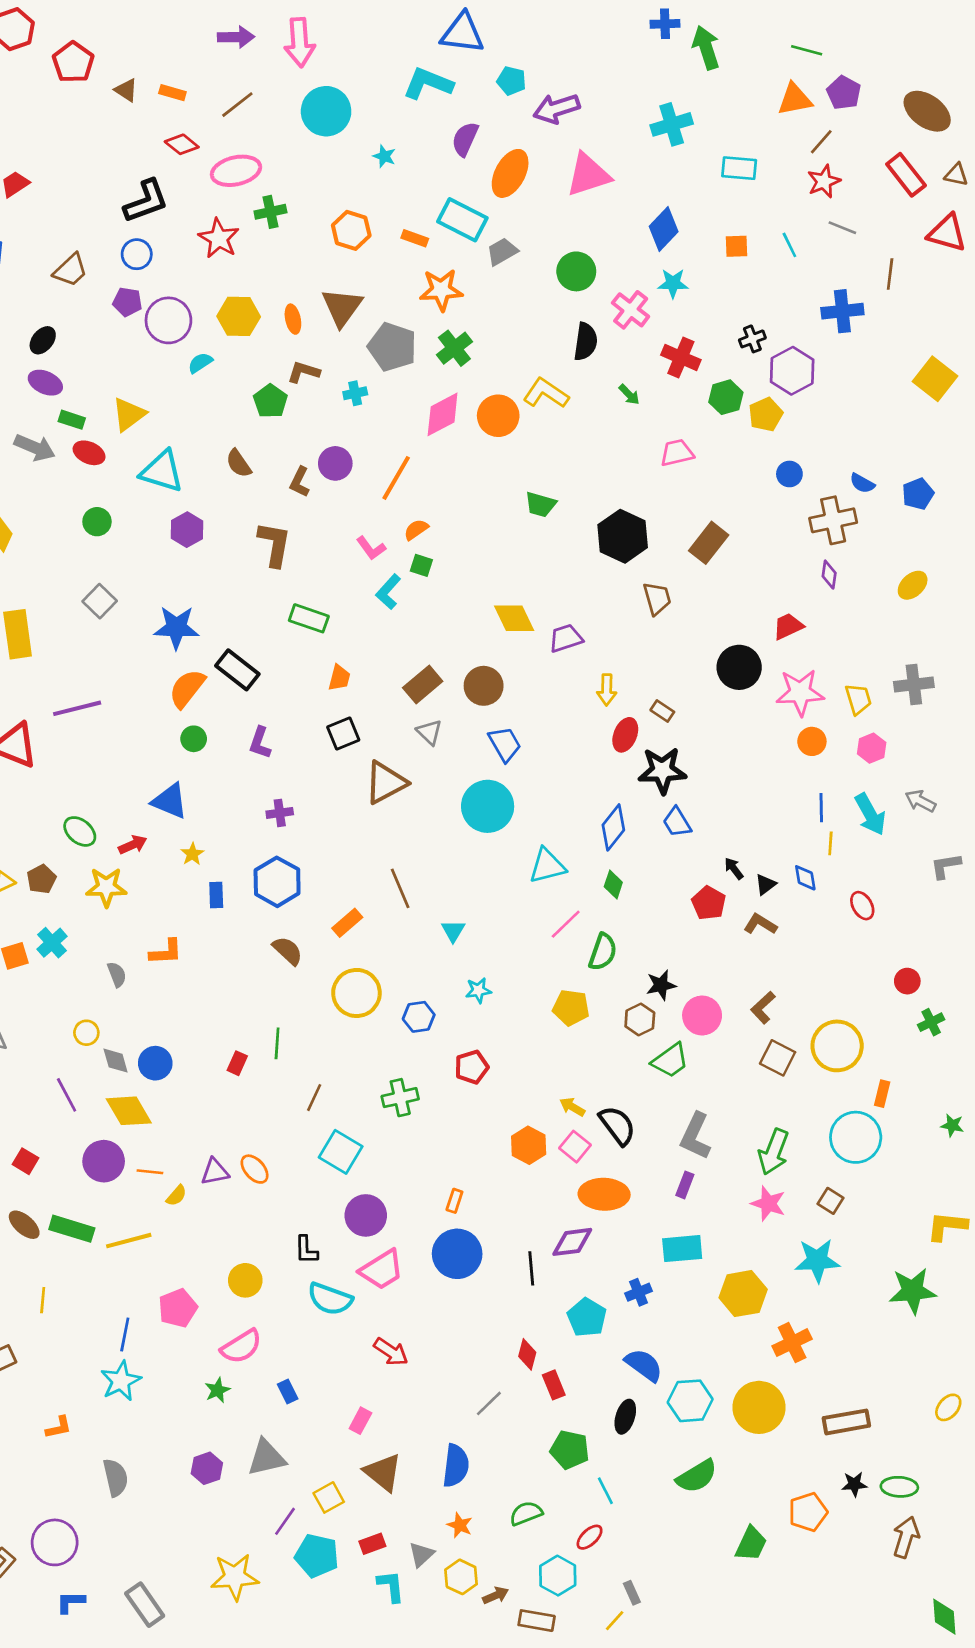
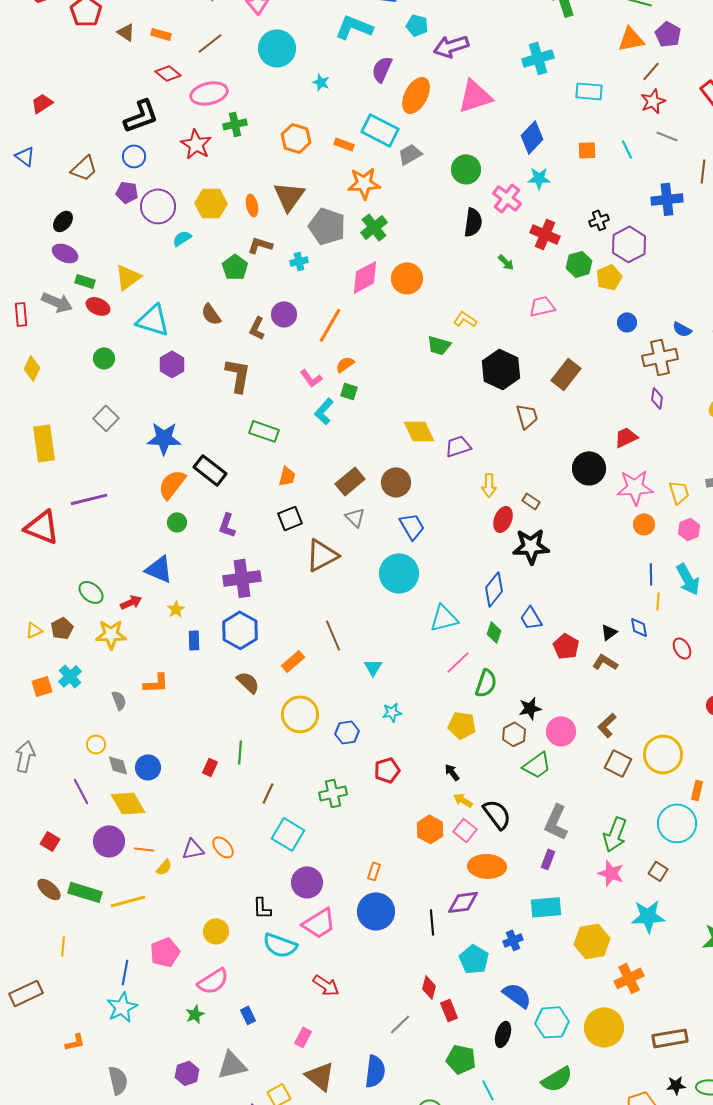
yellow L-shape: (546, 393) -> (465, 319), moved, size x0.7
purple cross: (280, 813) -> (242, 578), size x1.8
blue trapezoid: (677, 822) -> (531, 618), moved
black arrow: (734, 869) -> (452, 772), moved

